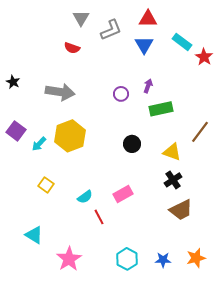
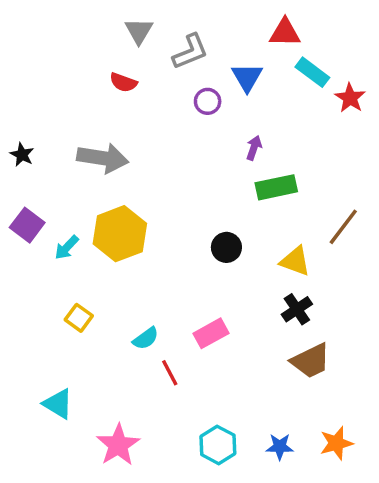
red triangle: (148, 19) -> (285, 33), moved
black star: (13, 82) -> (22, 155), moved
purple circle: (121, 94) -> (208, 101), moved

